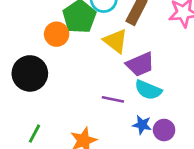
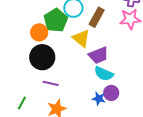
black circle: (30, 73) -> (42, 57), moved
purple line: (113, 99) -> (51, 83), moved
purple circle: (164, 130) -> (111, 93), moved

